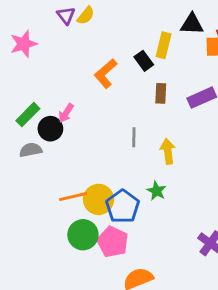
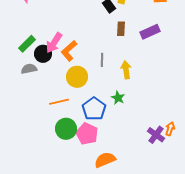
orange L-shape: (106, 74) -> (69, 51), moved
pink arrow: (66, 113) -> (54, 43), size x1.5
yellow circle: (99, 199) -> (77, 77), moved

